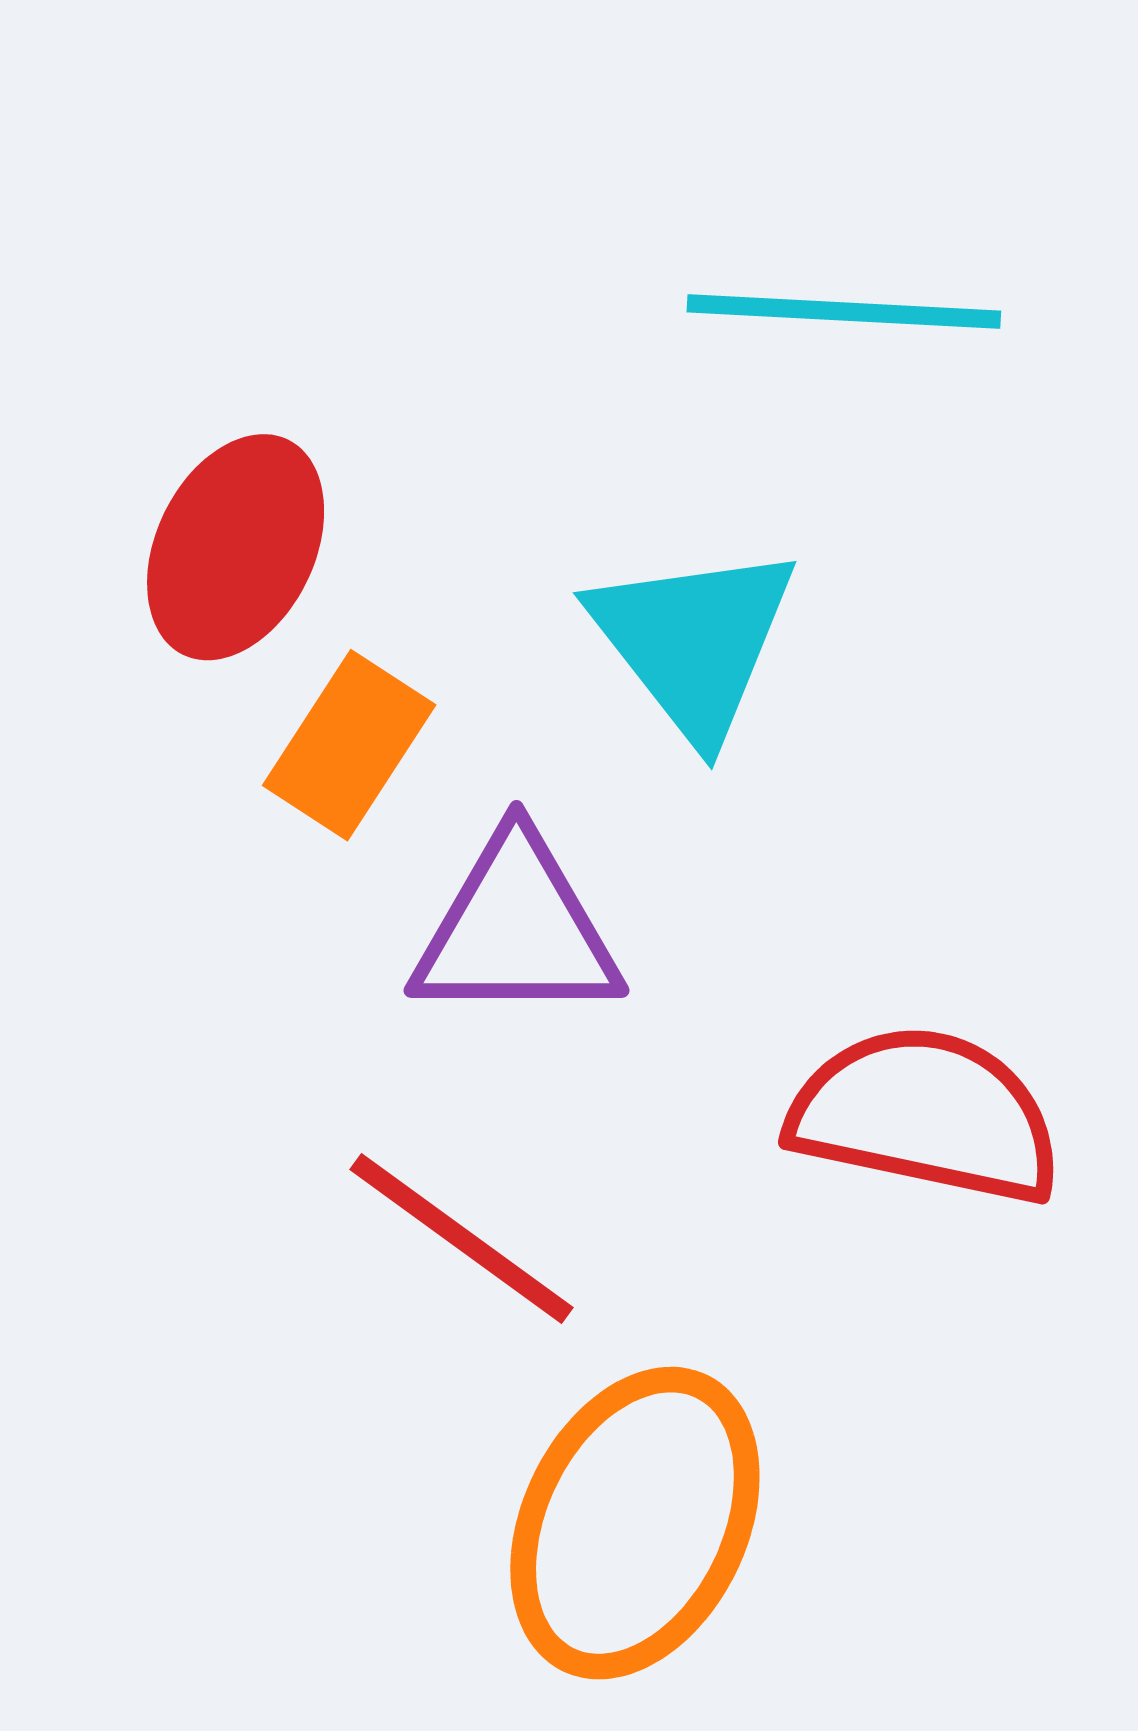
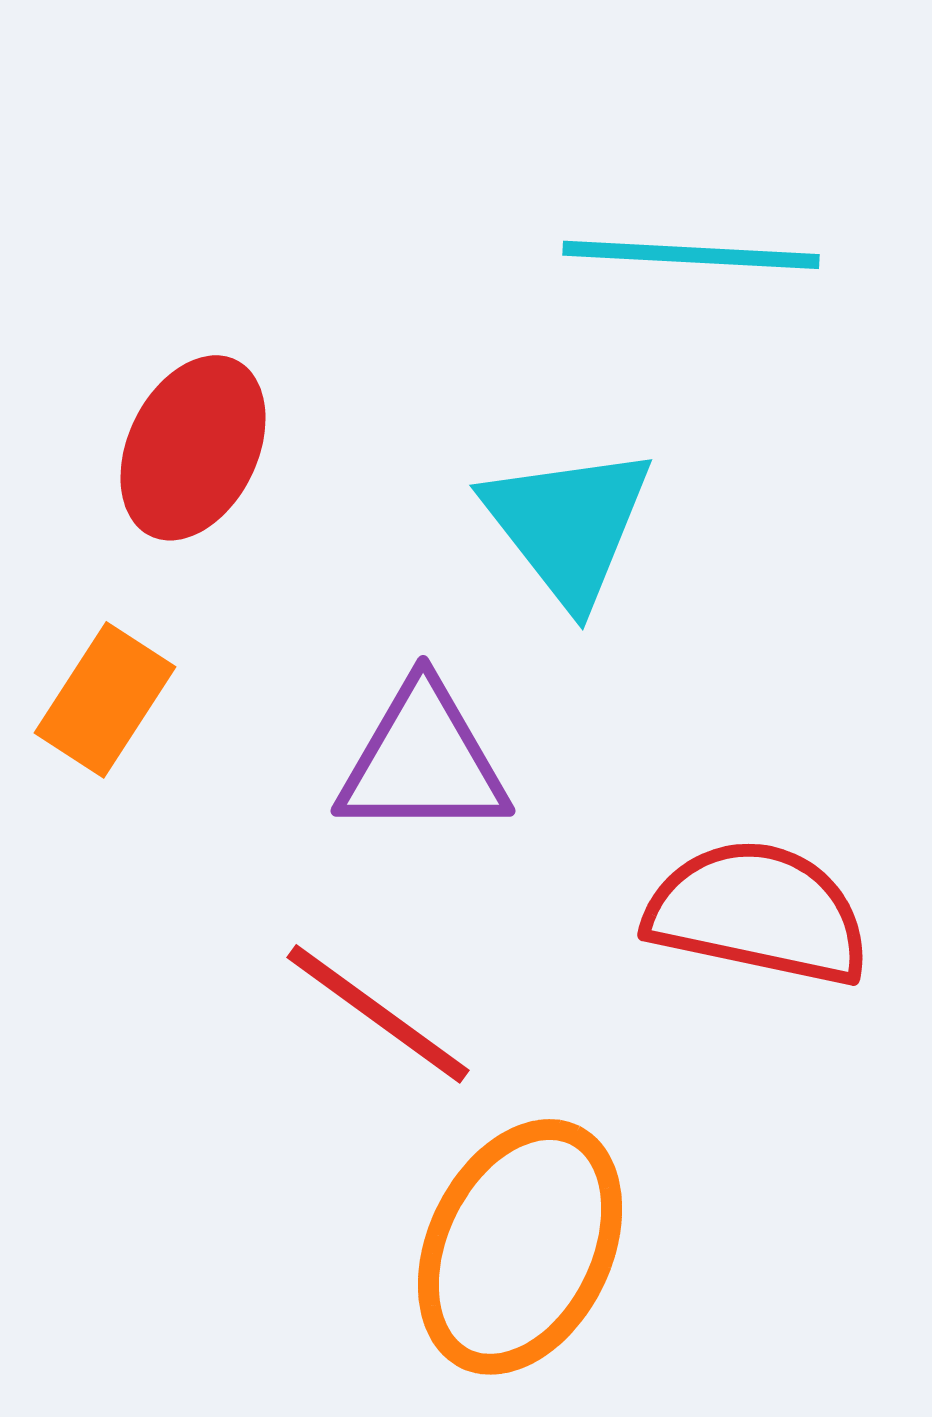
orange rectangle: (349, 745) -> (105, 700), moved

